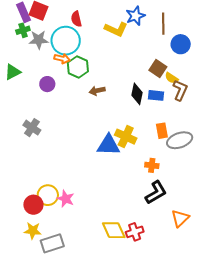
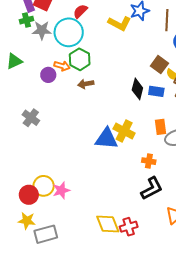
red semicircle: (76, 19) -> (80, 11), turned 56
orange arrow: (62, 59) -> (62, 66), moved
brown arrow: (97, 91) -> (86, 84), moved
pink star: (66, 199) -> (61, 190), turned 30

